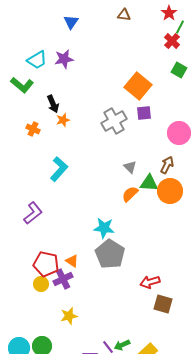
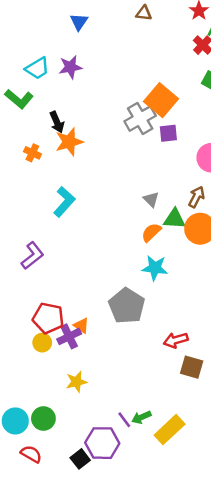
orange star: (63, 120) -> (69, 142), size x1.6
gray cross: (114, 121) -> (140, 119), moved
cyan star: (104, 228) -> (155, 268), moved
orange triangle: (72, 261) -> (81, 325), moved

